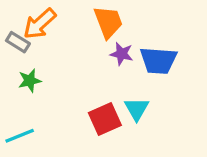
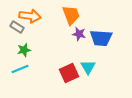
orange arrow: (40, 24) -> (30, 16), turned -130
cyan line: (20, 136) -> (20, 69), moved

